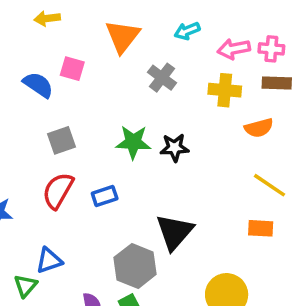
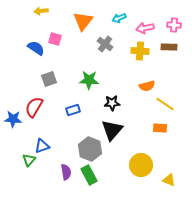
pink cross: (271, 49) -> (174, 25), moved
orange semicircle: (259, 128) -> (147, 86), moved
black star: (175, 148) -> (112, 103), moved
red semicircle: (58, 191) -> (34, 107), moved

